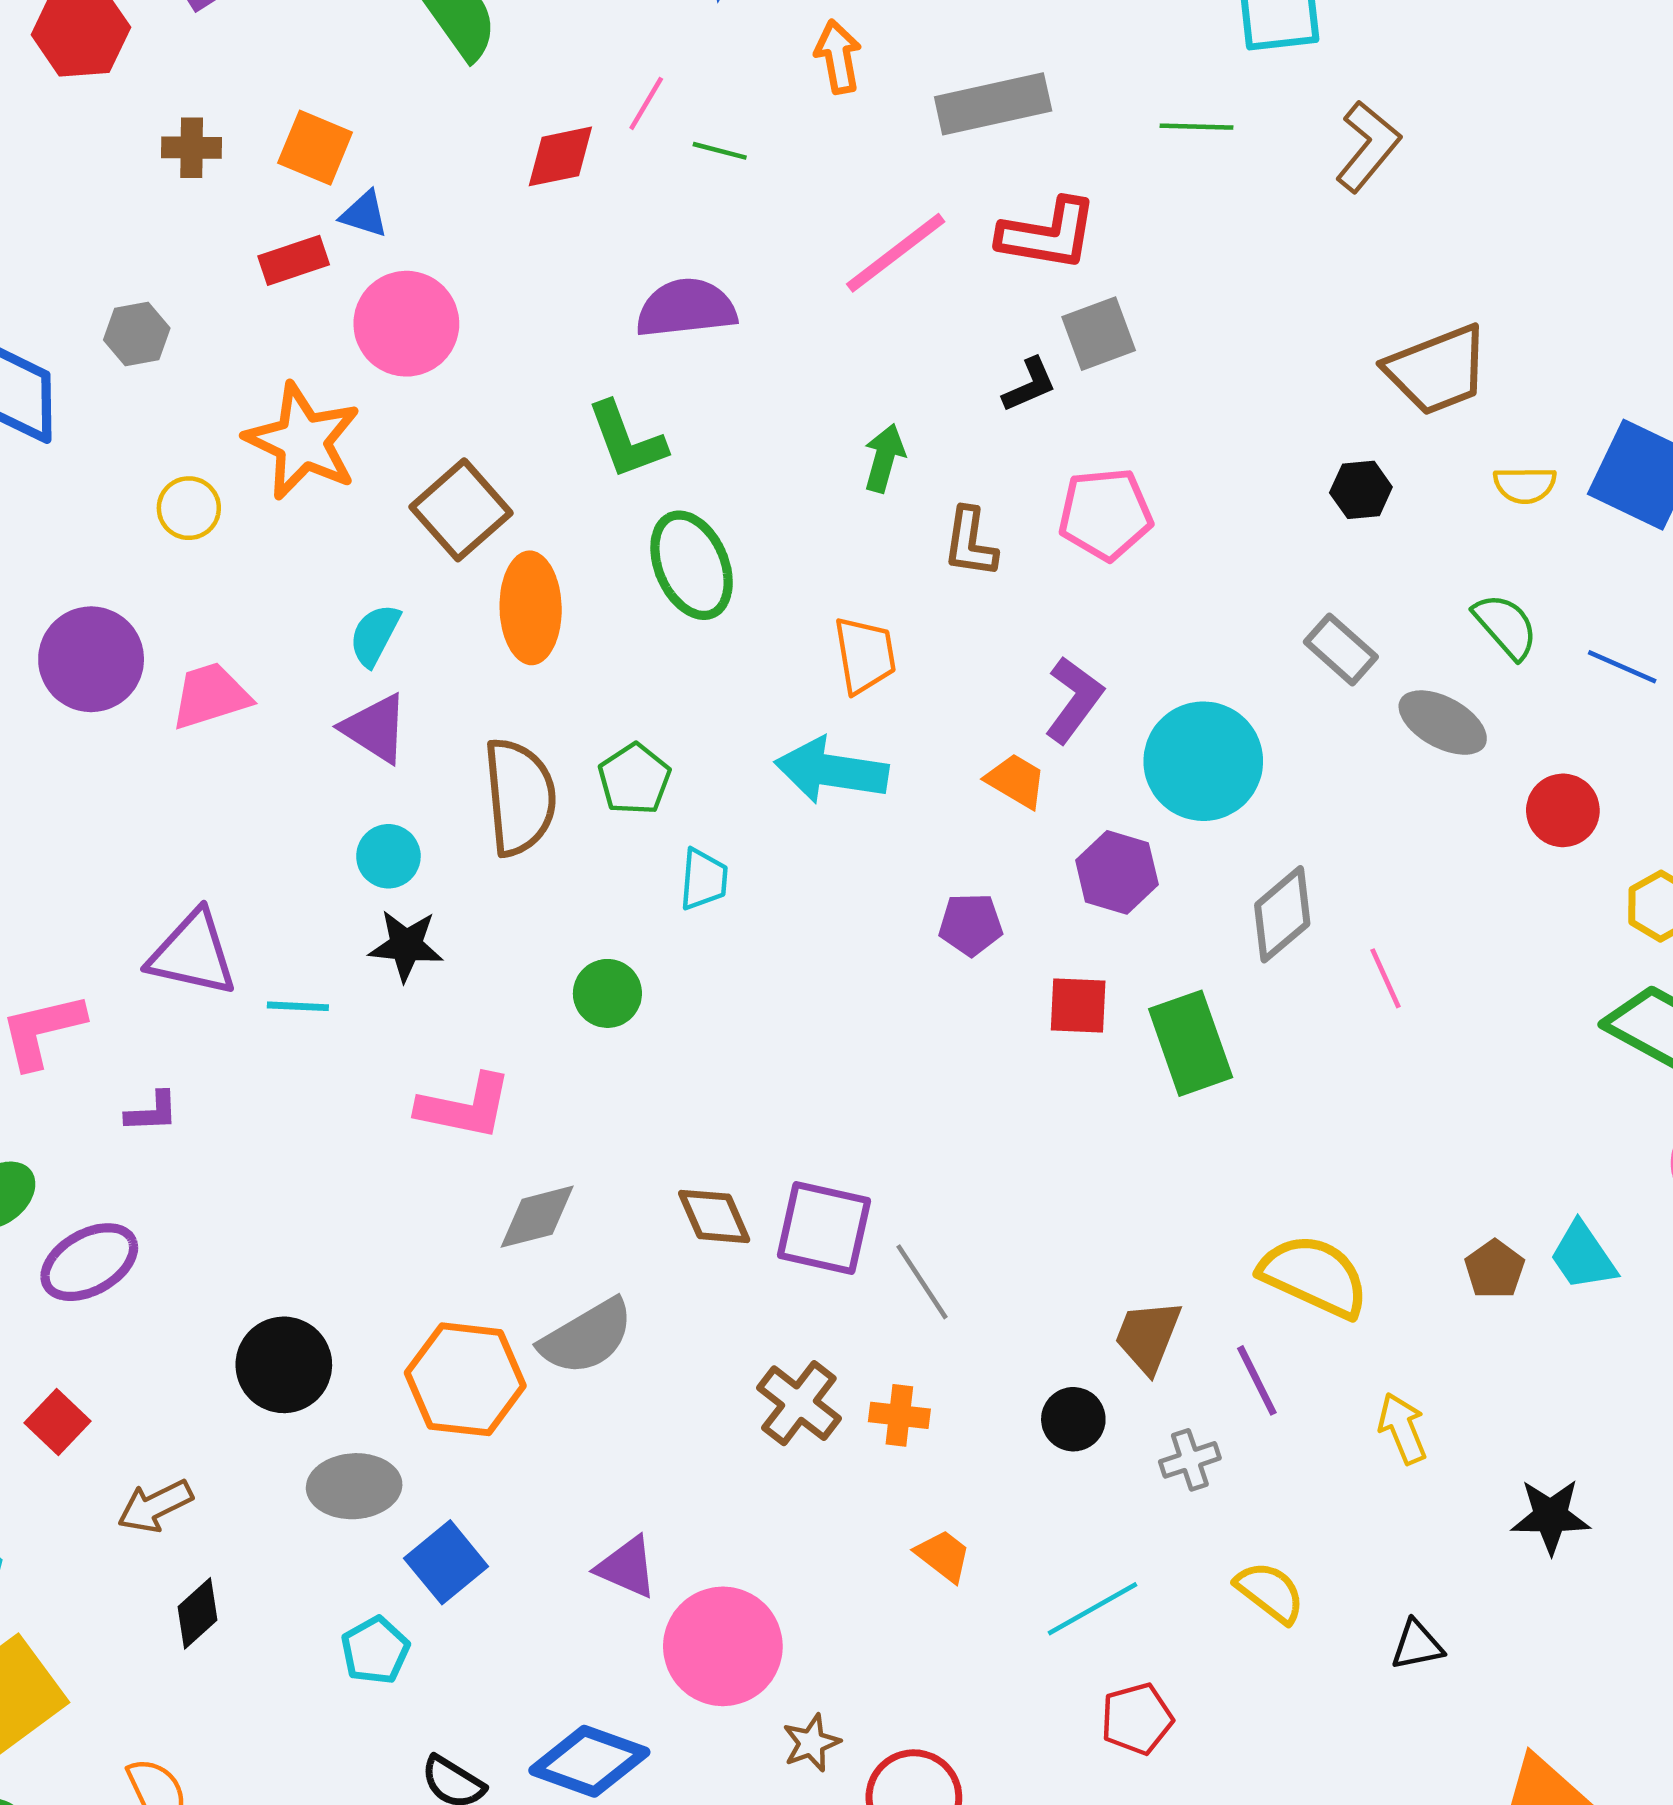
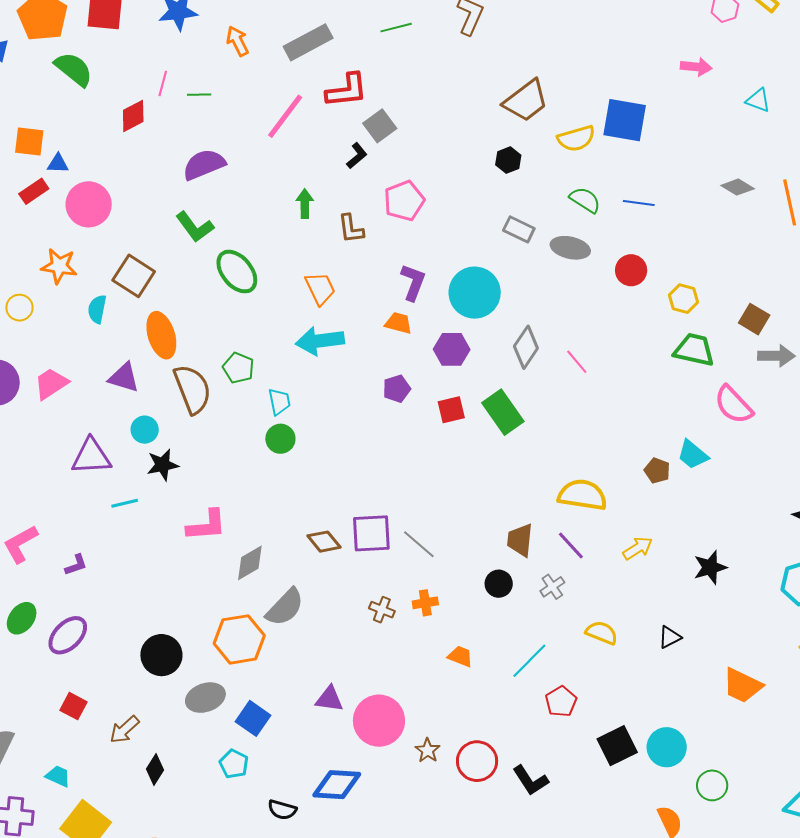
orange star: (303, 441) -> (59, 266), size x0.7
yellow semicircle: (1525, 485) -> (576, 138), size x1.4
orange ellipse: (531, 608) -> (161, 335), moved
cyan semicircle: (375, 635) -> (97, 309), moved
purple triangle: (193, 954) -> (91, 457), moved
green circle: (607, 993) -> (280, 439), moved
brown cross: (799, 1403) -> (382, 610), size x0.7
yellow arrow: (1402, 1428) -> (638, 548), turned 96

